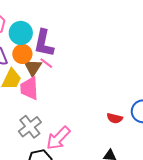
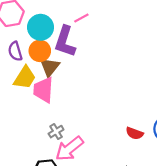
pink line: (46, 63) -> (81, 18), moved, turned -72
gray cross: (30, 127) -> (56, 132), moved, size x0.6

